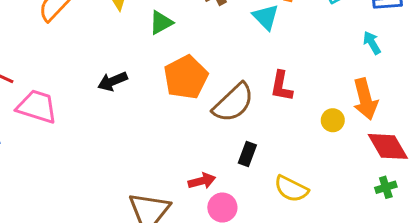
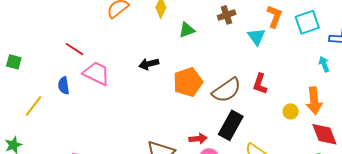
orange pentagon: (186, 77) -> (188, 82), moved
black rectangle: (247, 154) -> (231, 125), size x1.8

